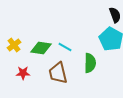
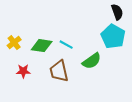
green semicircle: (90, 63) -> (92, 61), turned 54

